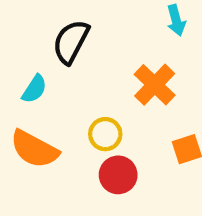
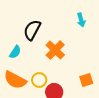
orange cross: (155, 85) -> (55, 50), moved
yellow circle: (105, 134) -> (39, 80), moved

